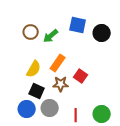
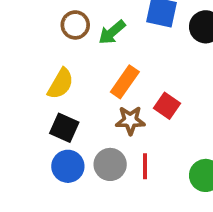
yellow semicircle: (34, 69) -> (61, 84), moved
black square: (37, 91) -> (64, 128), moved
red line: (76, 115) -> (145, 166), moved

